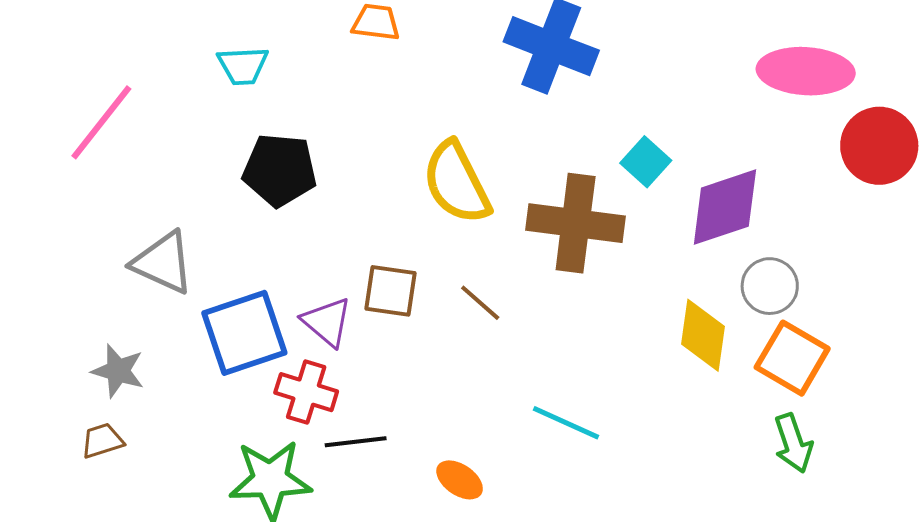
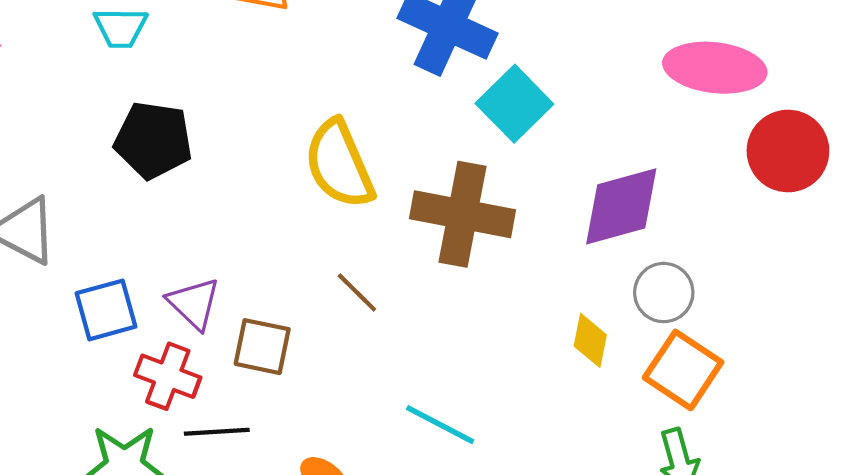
cyan square: (646, 162) -> (514, 104), moved, size x1.4
brown square: (391, 291) -> (262, 347), moved
blue square: (244, 333) -> (106, 310), size x0.7
yellow diamond: (703, 335) -> (590, 340), size x0.7

